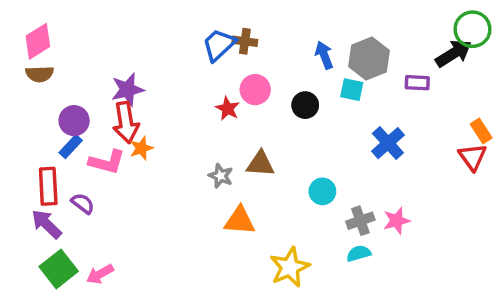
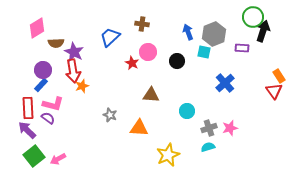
green circle: (472, 29) -> (253, 17), moved
pink diamond: (38, 41) -> (37, 28), moved
blue trapezoid: (219, 45) -> (110, 37), moved
black arrow: (454, 53) -> (263, 31), turned -40
brown semicircle: (40, 74) -> (56, 43), moved
purple star: (128, 90) -> (74, 52), turned -30
pink L-shape: (107, 162) -> (53, 104), moved
gray star: (221, 176) -> (110, 115), moved

